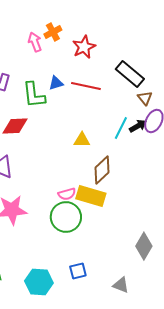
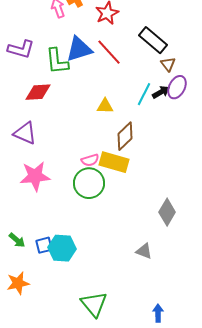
blue triangle: (56, 83) -> (79, 49), size x1.8
red line: (86, 86) -> (109, 52), turned 36
blue square: (78, 271) -> (44, 245), moved

